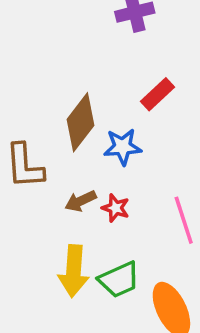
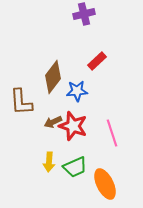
red star: (116, 208) -> (73, 126), size x1.8
yellow arrow: (74, 271) -> (49, 162), size x0.7

